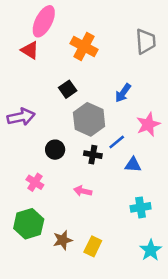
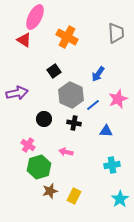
blue line: (117, 142) -> (93, 105), moved
green hexagon: (29, 224) -> (39, 167), moved

